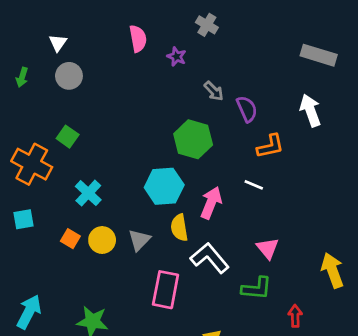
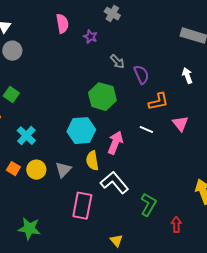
white arrow: (310, 110) -> (187, 76), size x0.7
pink triangle: (268, 248) -> (180, 124), moved
green L-shape: (257, 288) -> (148, 205), turned -65

